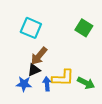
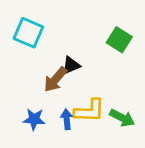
cyan square: (31, 28) -> (28, 33), moved
black triangle: (34, 70) -> (71, 65), moved

